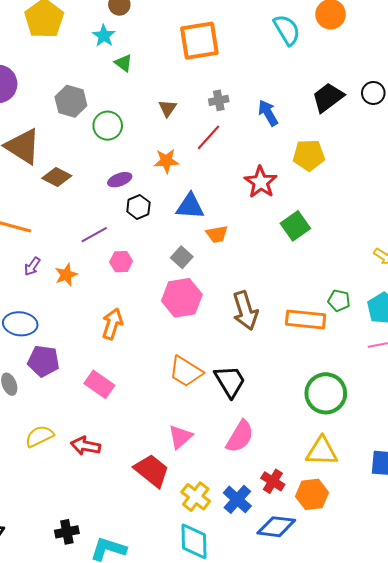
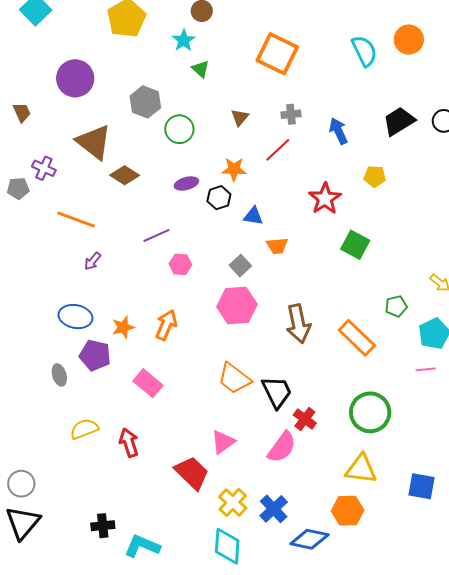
orange square: (199, 41) -> (277, 54), turned 30
yellow pentagon: (309, 155) -> (375, 176), size x0.7
blue triangle: (190, 206) -> (253, 216), size x0.7
black hexagon: (138, 207) -> (219, 198), moved
green square: (295, 226) -> (355, 245), turned -32
orange star: (66, 275) -> (123, 327), moved
green pentagon: (339, 300) -> (396, 306), moved, turned -30
orange rectangle: (306, 319) -> (357, 338), turned 33
red arrow: (86, 446) -> (129, 443), turned 56
red cross: (273, 481) -> (305, 419), moved

